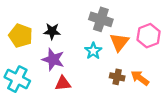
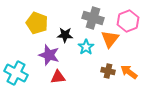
black star: (52, 31) -> (65, 35), moved
yellow pentagon: (21, 36) -> (37, 23), moved
pink hexagon: (149, 36) -> (128, 21), moved

